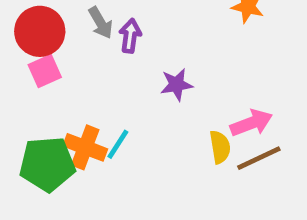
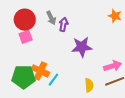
purple star: (177, 84) -> (82, 47), size x1.5
cyan line: (118, 144) -> (53, 80), moved
yellow semicircle: (220, 147) -> (89, 85), moved

